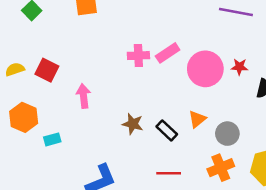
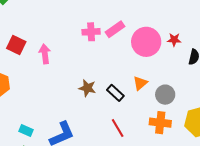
pink arrow: (84, 96) -> (45, 54), moved
cyan rectangle: (52, 139) -> (26, 131), moved, turned 40
orange cross: (221, 168) -> (160, 123), turned 30
red line: (169, 173) -> (118, 128), turned 60

